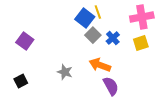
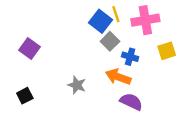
pink cross: (142, 17) -> (145, 20), moved
blue cross: (113, 38) -> (130, 57), moved, turned -32
purple semicircle: (111, 86) -> (131, 102), turned -36

